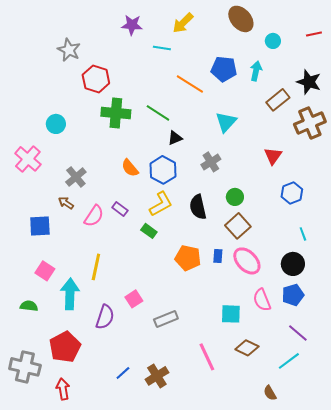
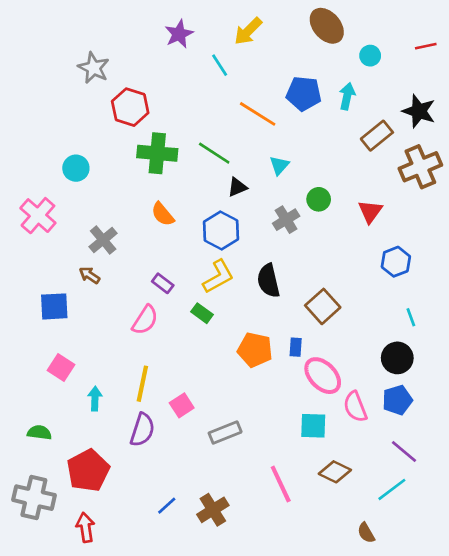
purple star: (132, 25) -> (179, 34), turned -30
cyan line: (162, 48) -> (220, 65), turned 48
cyan triangle: (226, 122) -> (279, 165), moved, size x0.7
orange semicircle: (130, 168) -> (163, 214), moved
green circle: (235, 197) -> (319, 199), moved
pink semicircle: (94, 216) -> (145, 320), moved
pink ellipse: (247, 261) -> (323, 376), moved
yellow line: (96, 267) -> (142, 384), moved
cyan arrow: (70, 294) -> (95, 399), size x0.6
green semicircle: (29, 306) -> (39, 433), moved

